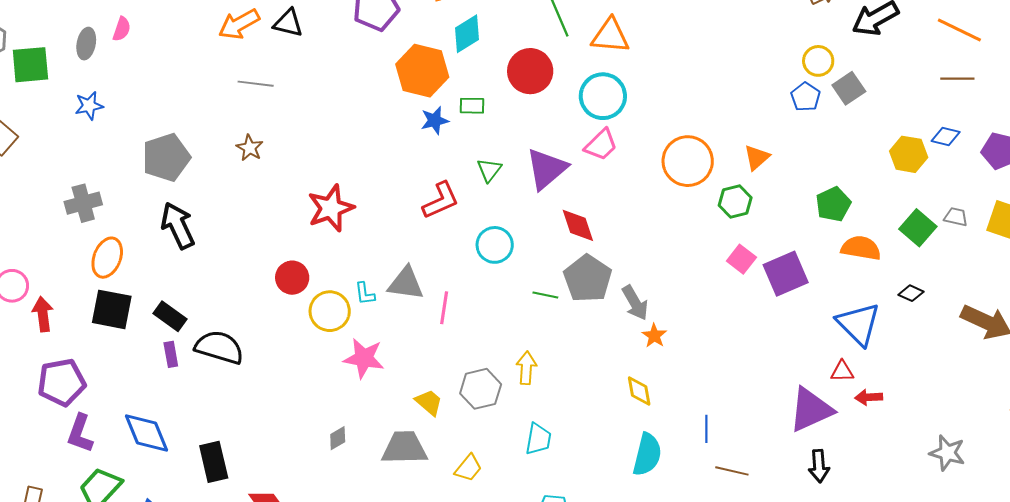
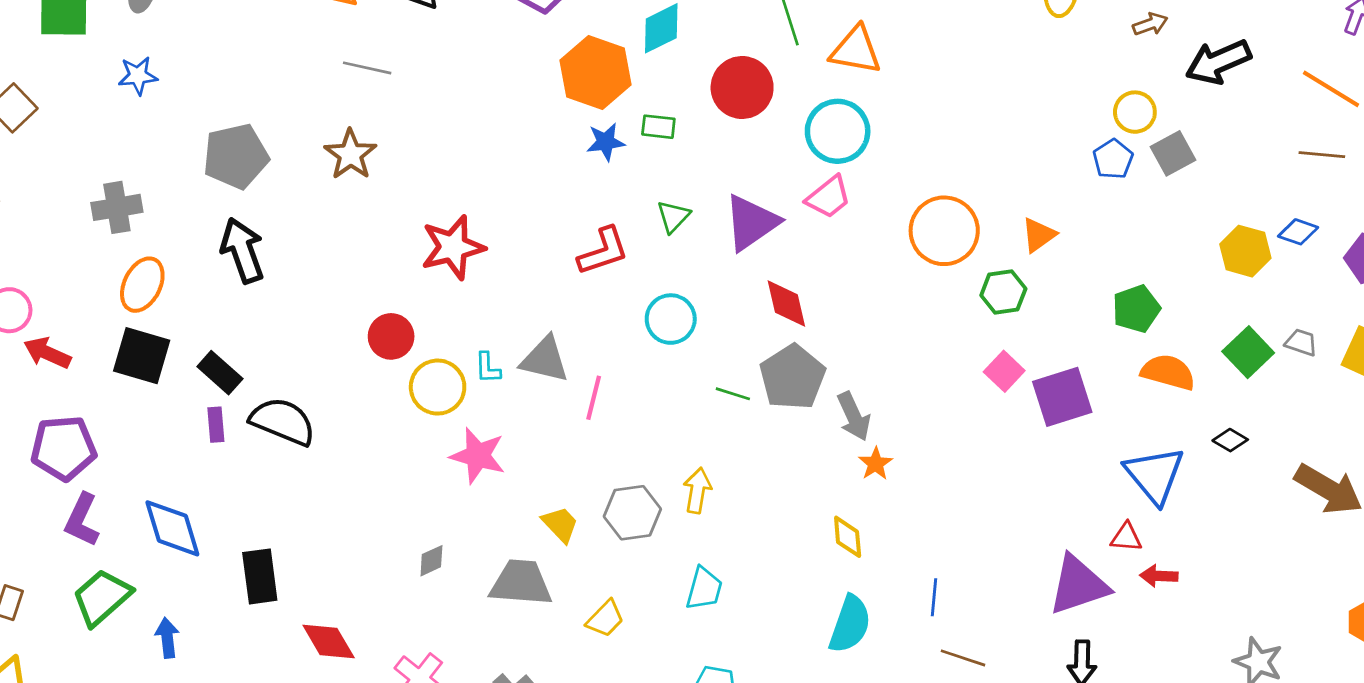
brown star: (250, 148) -> (350, 154), size x1.4
red arrow: (43, 314) -> (47, 353), turned -64

